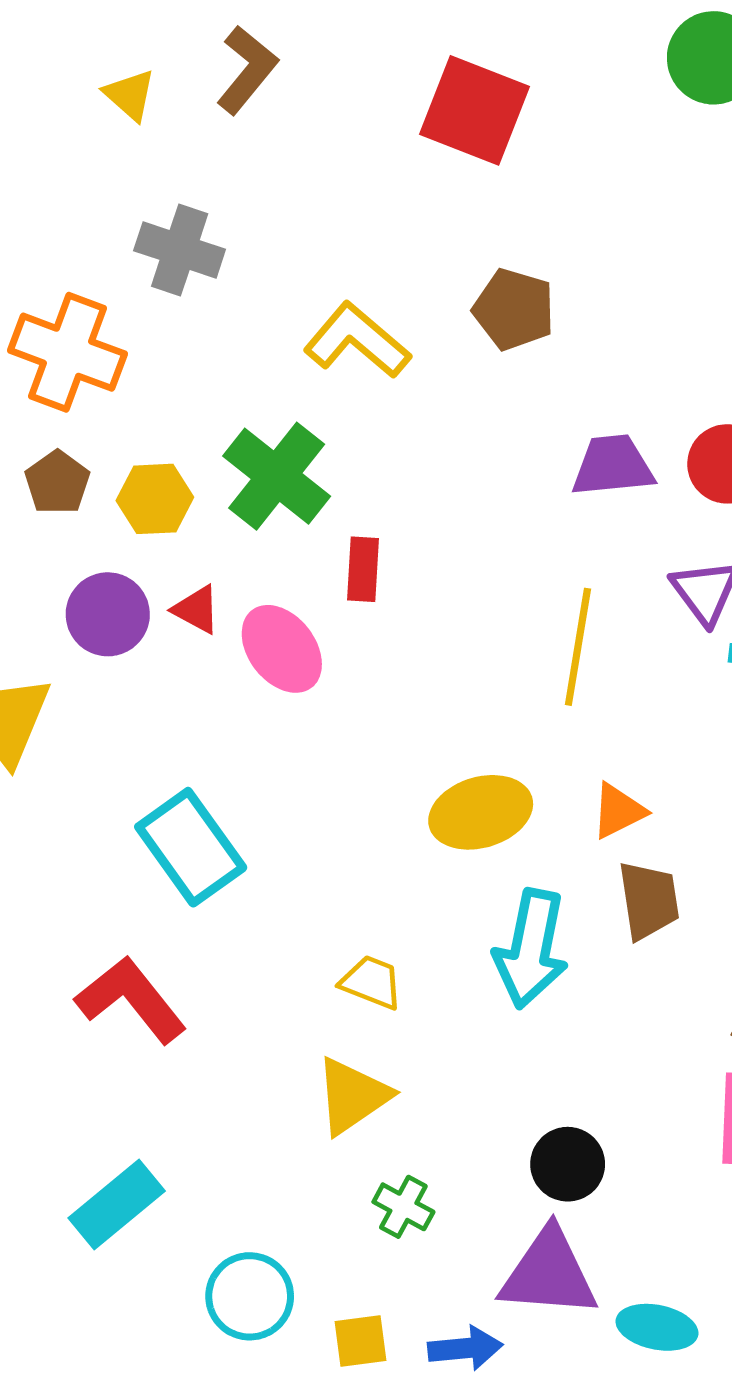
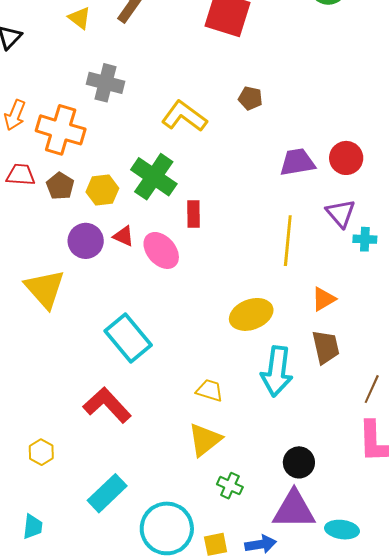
brown pentagon: (514, 309) -> (250, 98), size x0.7
orange triangle: (618, 811) -> (324, 299), moved
cyan circle: (250, 1296) -> (167, 528), size x1.4

